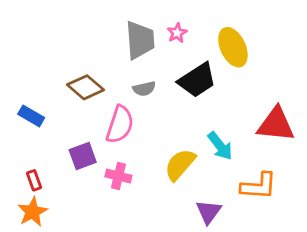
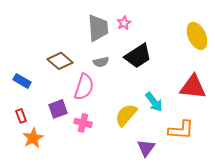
yellow ellipse: (233, 47) -> (197, 36), moved
red rectangle: (34, 180) -> (21, 116), moved
orange star: (33, 212) -> (33, 138), moved

